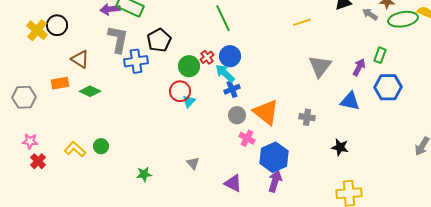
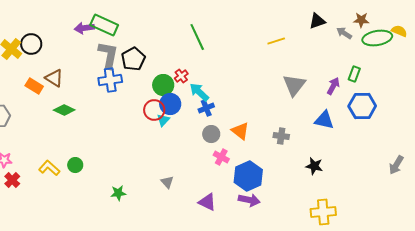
gray L-shape: (118, 39) -> (108, 55), moved
blue circle: (230, 56) -> (170, 104), moved
orange rectangle: (60, 83) -> (34, 86), moved, turned 42
orange triangle: (266, 112) -> (240, 131), size x0.7
purple arrow: (275, 181) -> (249, 200), turned 85

